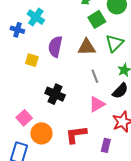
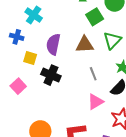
blue cross: (17, 30) -> (17, 37), moved
black cross: (55, 94) -> (51, 75), moved
pink square: (24, 118) -> (18, 86), moved

